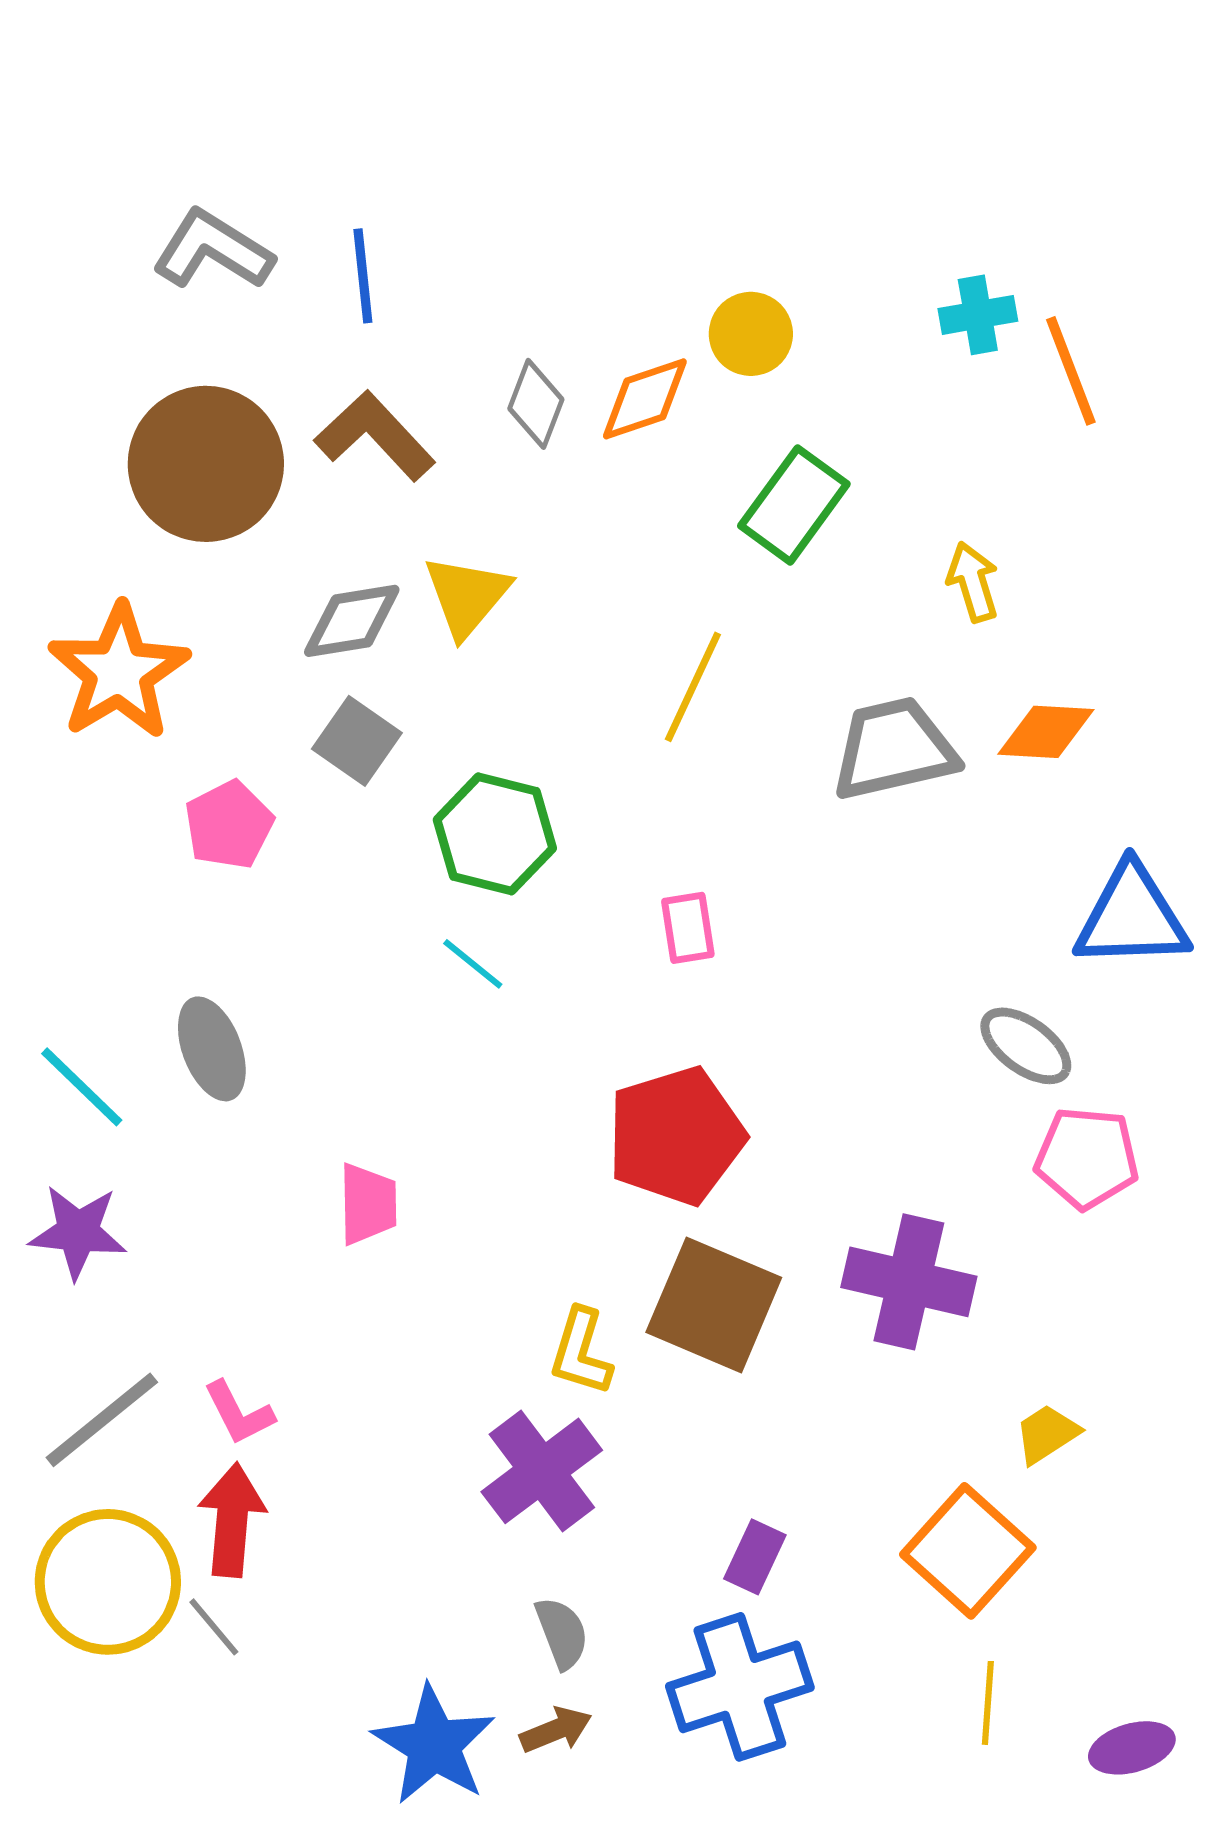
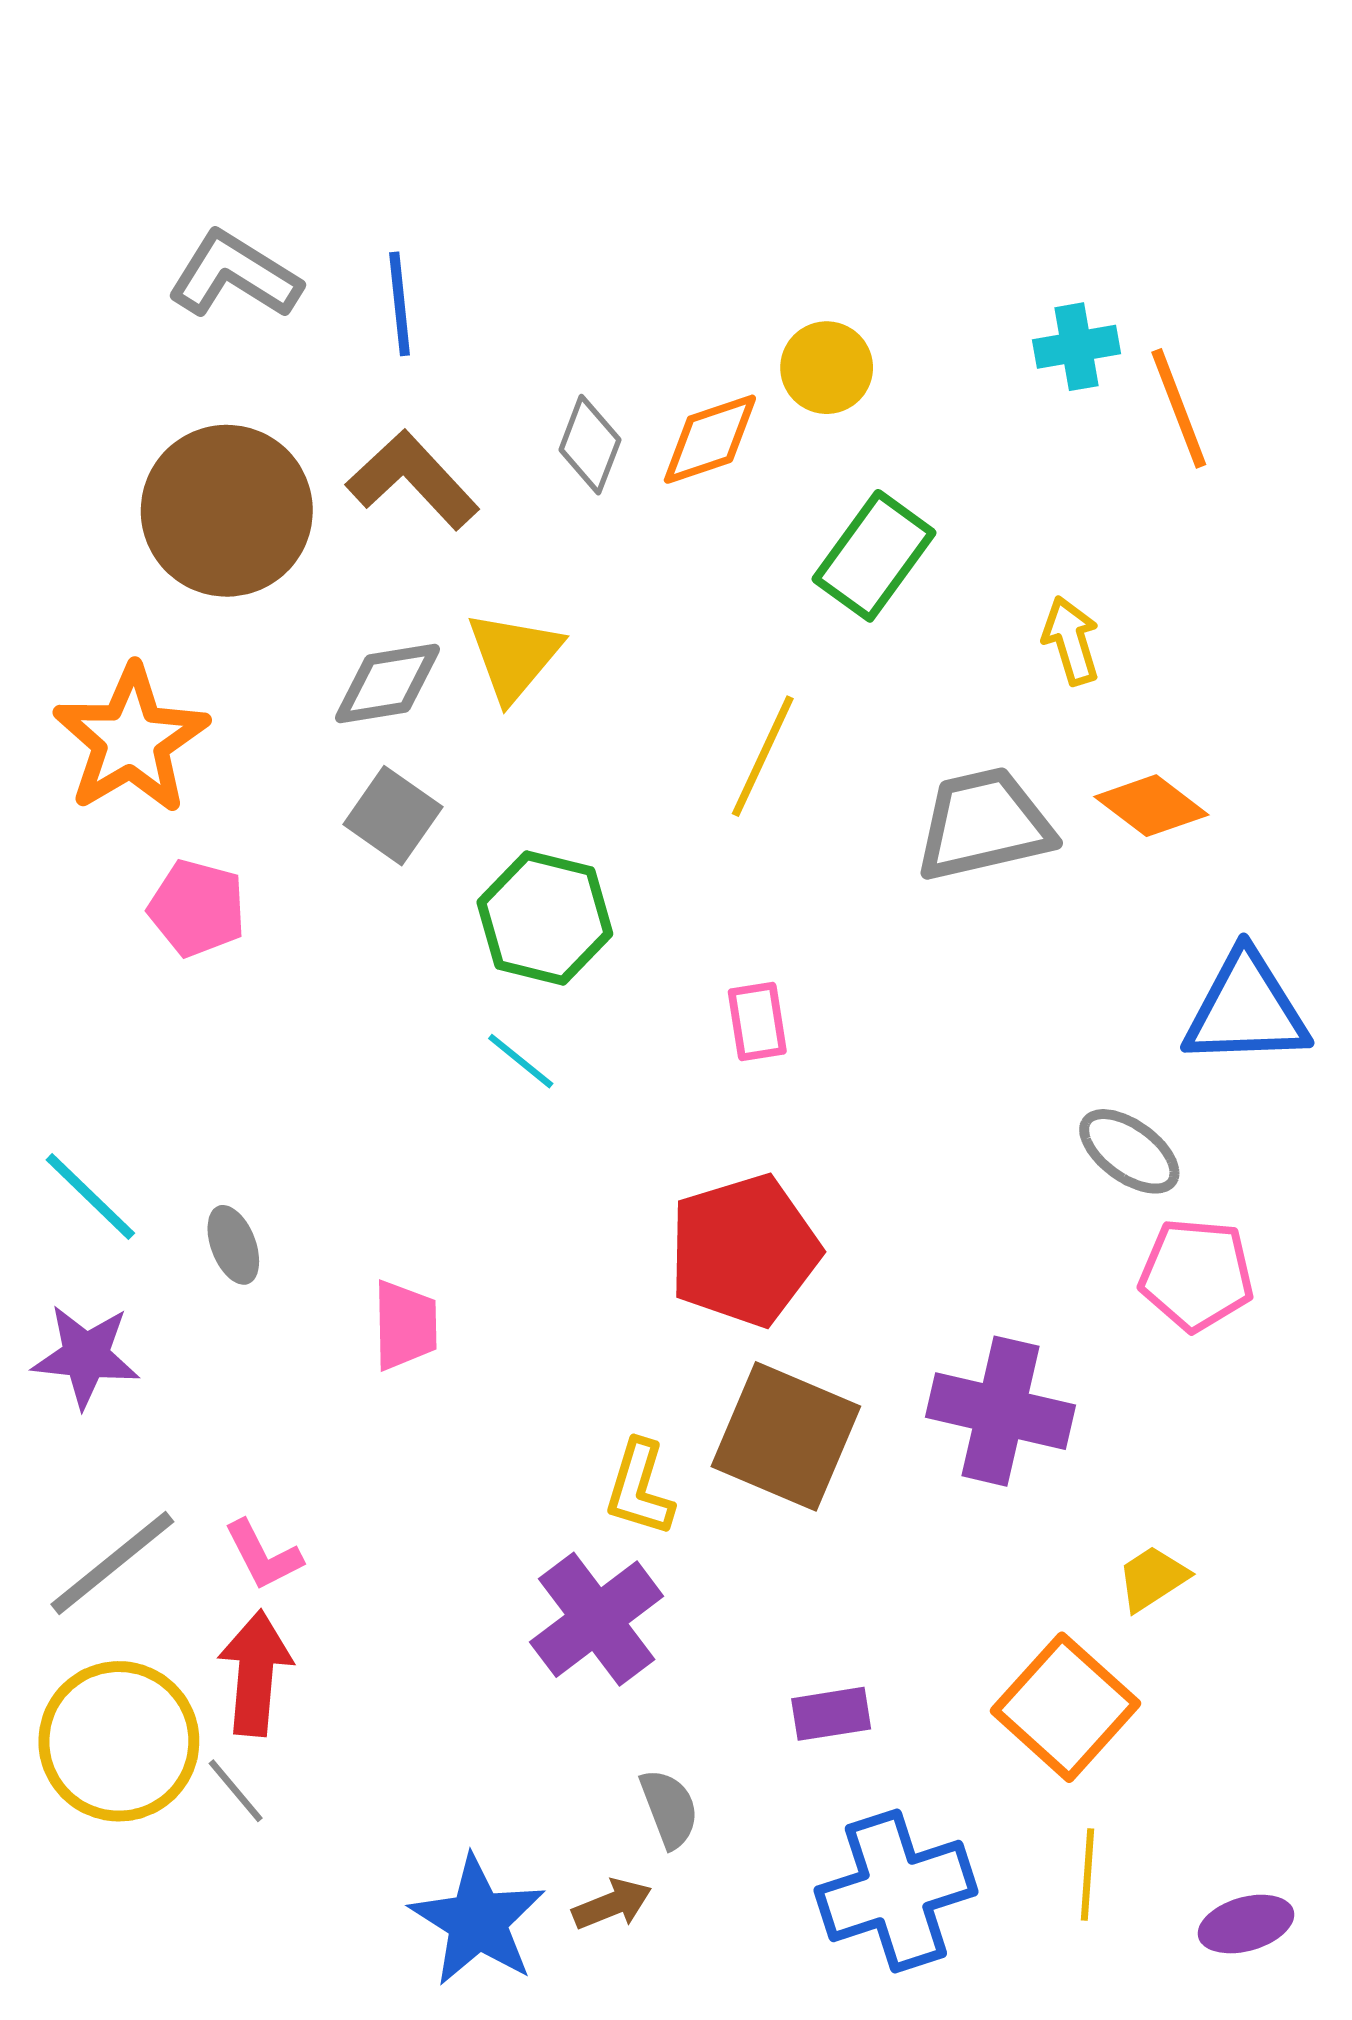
orange diamond: (1046, 732) -> (1151, 806), turned 34
pink pentagon: (229, 825) -> (197, 908), moved, turned -30
gray ellipse: (212, 1049) -> (233, 1245), moved, size x0.7
purple rectangle: (755, 1557) -> (831, 1714), turned 56
gray semicircle: (562, 1633) -> (669, 1808), moved
blue cross: (740, 1687) -> (896, 1891), moved

